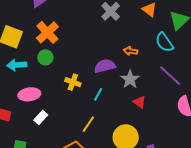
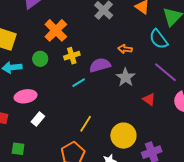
orange cross: (47, 32) -> (56, 30), moved
yellow cross: (73, 82) -> (72, 56), moved, turned -35
cyan line: (98, 94) -> (79, 83), moved, turned 32
red triangle: (139, 102) -> (149, 99), moved

